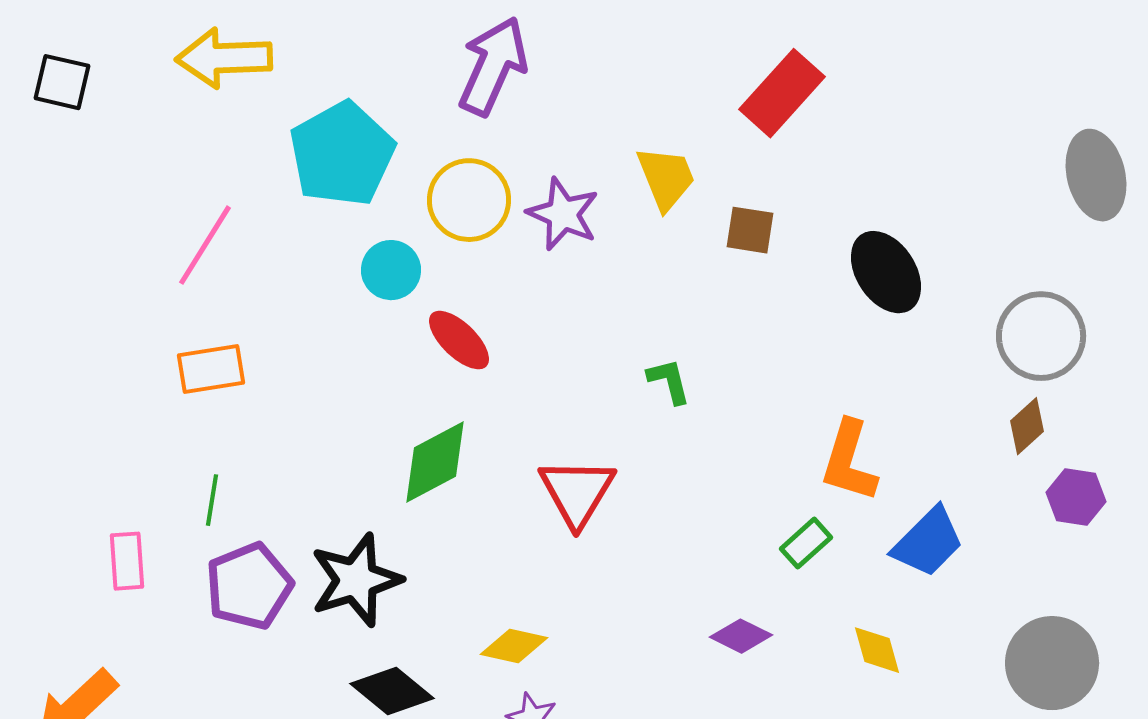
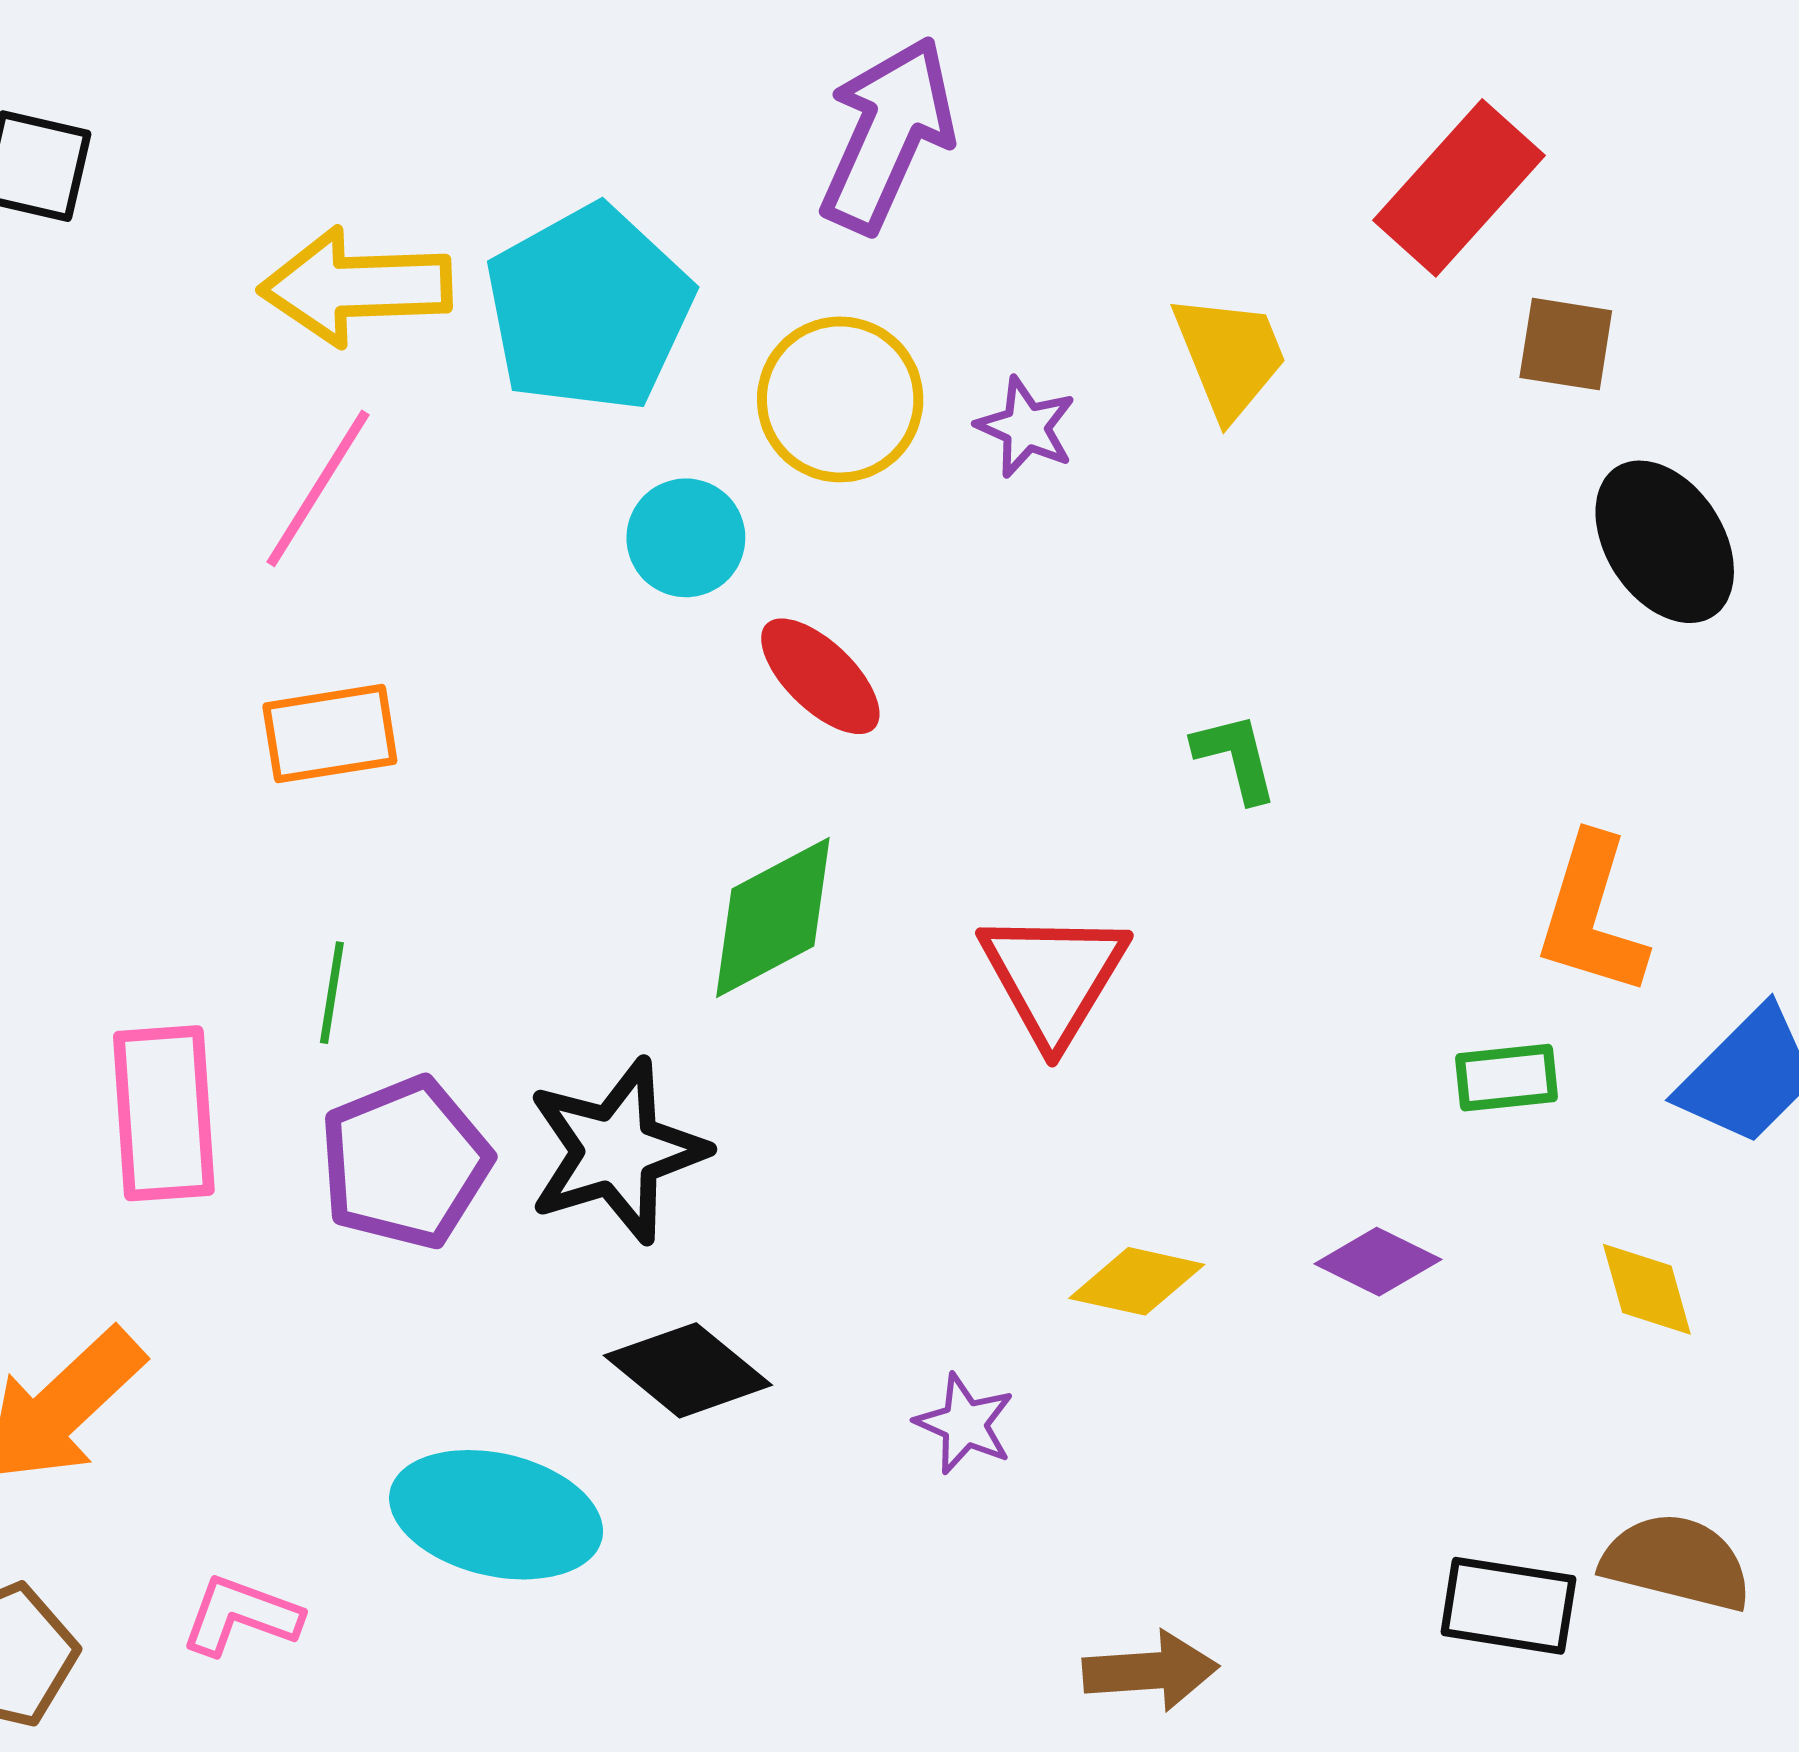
yellow arrow: (224, 58) -> (356, 287), moved
purple star: (563, 214) -> (1026, 427), size x0.7
brown square: (750, 230) -> (1566, 344), moved
green rectangle: (806, 543) -> (1507, 1078), turned 36
pink rectangle: (127, 561) -> (164, 1113), size x1.5
yellow diamond: (514, 646) -> (1137, 1281), moved

